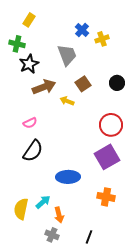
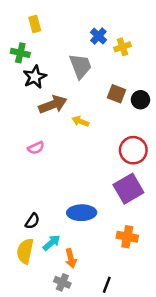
yellow rectangle: (29, 20) -> (35, 24), turned -48
brown square: (83, 84) -> (116, 94), moved, turned -35
black semicircle: (33, 151) -> (32, 221), moved, size x0.6

